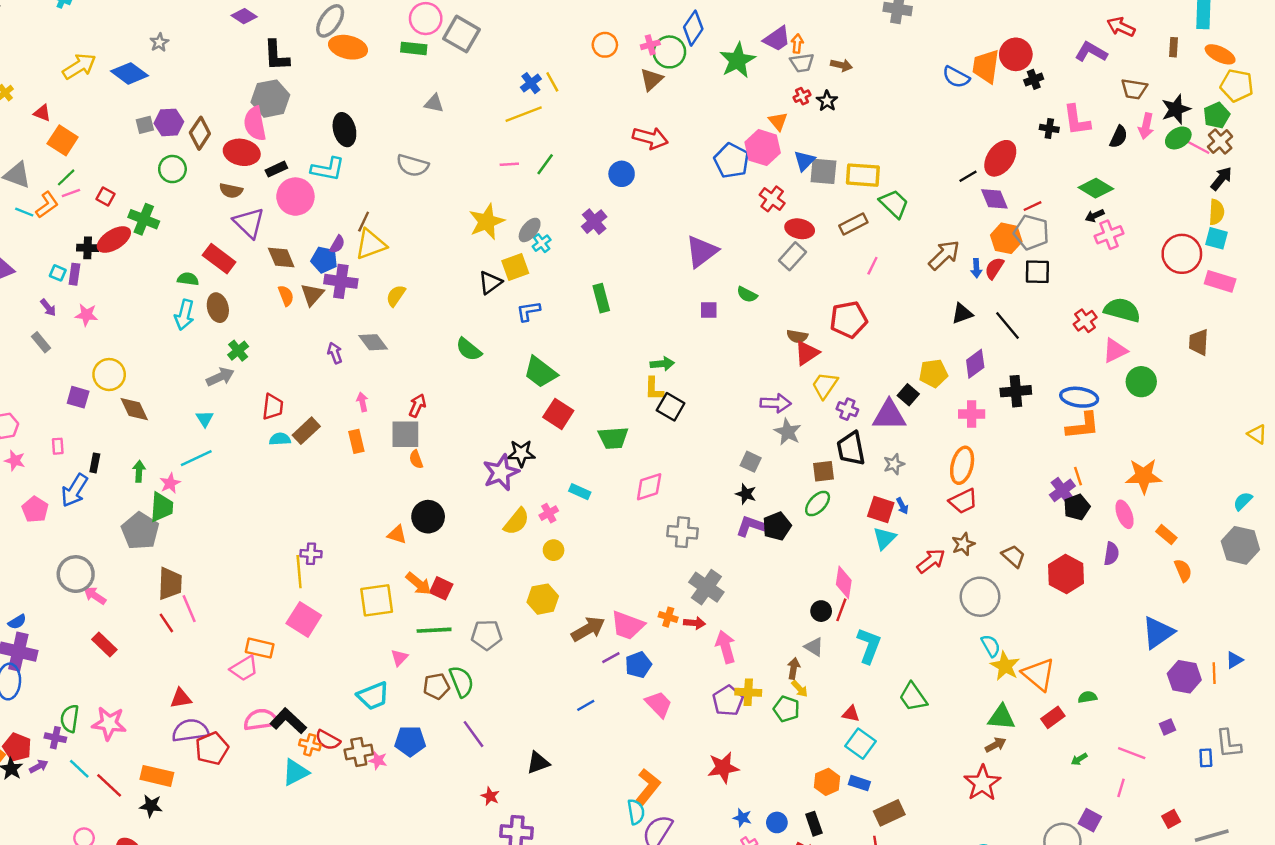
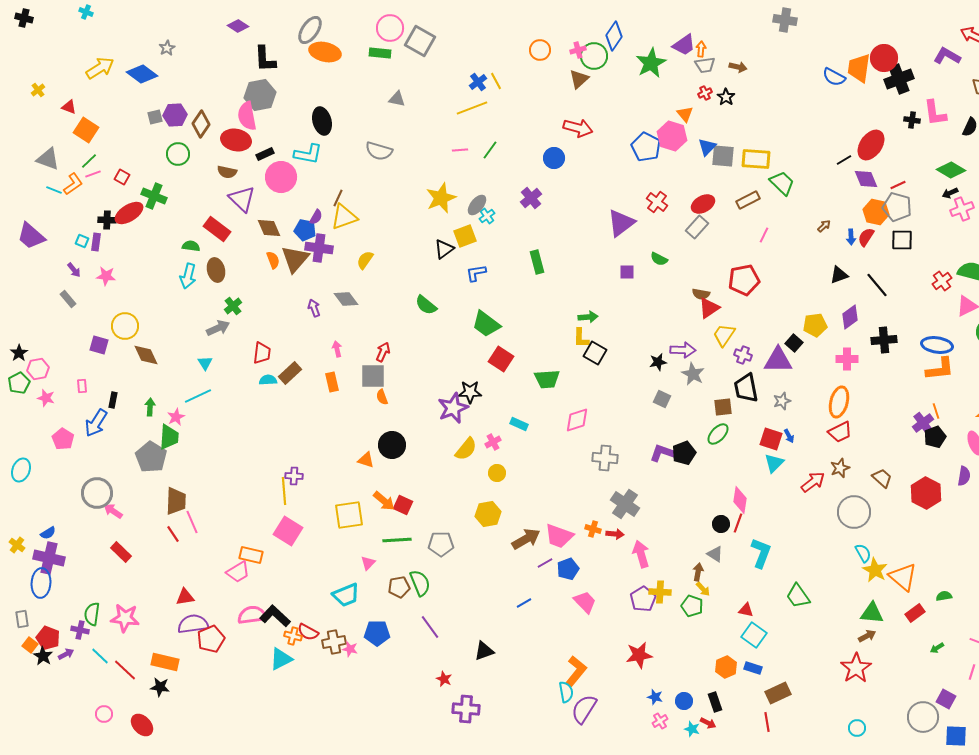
black cross: (1034, 79) -> (899, 79), size x1.8
red cross: (772, 199) -> (657, 202), moved
red ellipse: (800, 229) -> (703, 204), turned -40
brown arrow: (944, 255) -> (824, 226), size x0.5
brown triangle: (312, 294) -> (295, 259), size x1.4
black star: (746, 494) -> (658, 362), moved, turned -30

